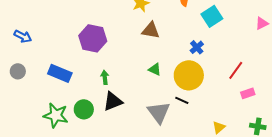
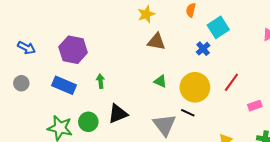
purple hexagon: (93, 38) -> (73, 50), moved
blue cross: (197, 47) -> (203, 49), moved
red line: (236, 70) -> (231, 82), moved
green arrow: (105, 77) -> (100, 81), moved

